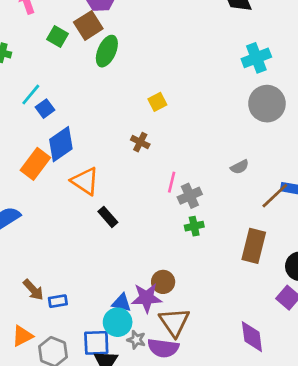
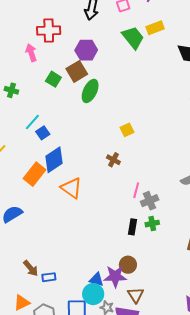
black rectangle: (108, 217) -> (133, 227), moved, turned 49
brown triangle: (174, 322) -> (136, 295), size x0.7

